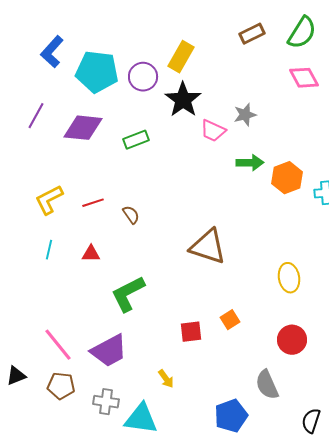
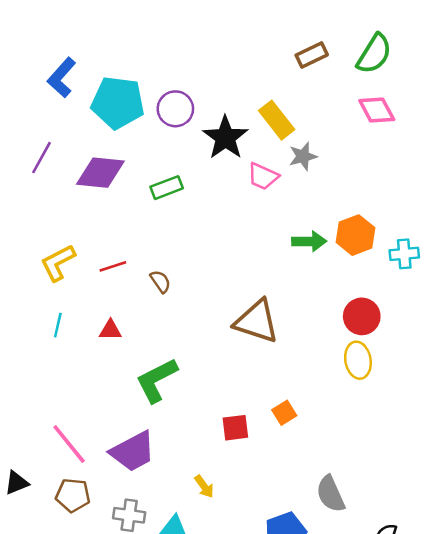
yellow rectangle: (181, 57) -> (277, 120), moved, turned -68
green arrow: (250, 163) -> (309, 241), moved
red circle: (292, 340) -> (362, 316), moved

